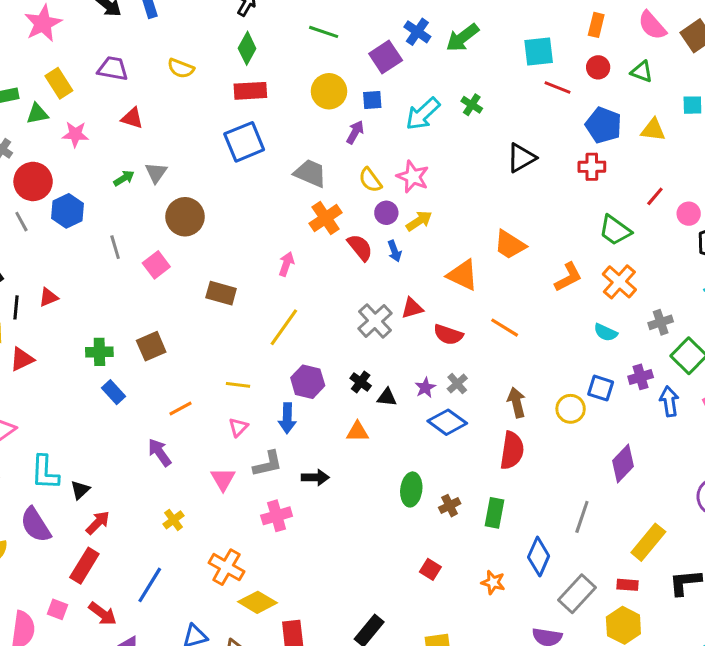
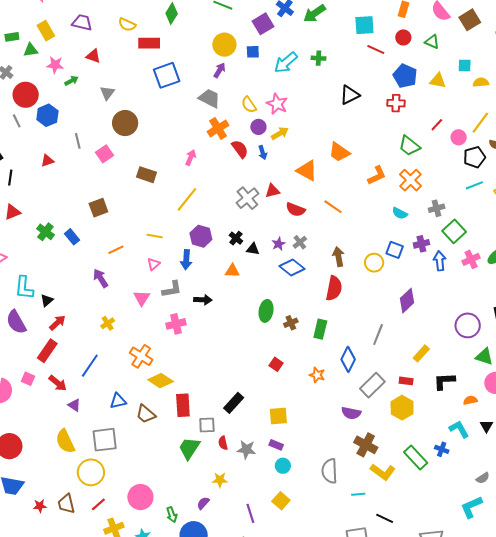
red rectangle: (250, 91) -> (149, 43), moved
green cross: (472, 105) -> (319, 58), turned -32
purple arrow: (355, 132) -> (220, 70), moved
green arrow: (124, 178) -> (71, 81), moved
red triangle: (48, 297) -> (47, 161), moved
green cross: (99, 352) -> (45, 232), moved, turned 36
yellow rectangle: (648, 542) -> (421, 353), size x0.7

